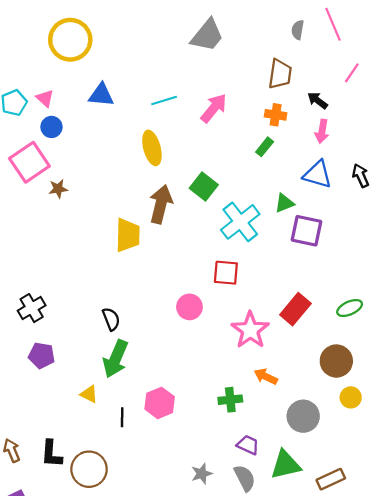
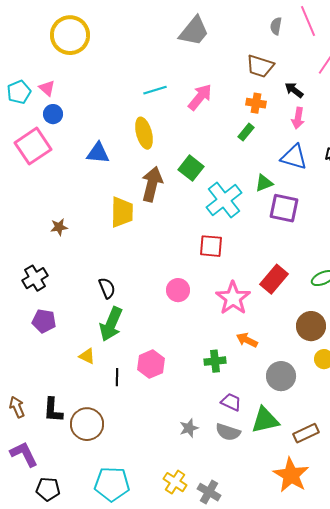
brown trapezoid: (280, 74) -> (260, 66), turned 100
blue triangle: (101, 95) -> (98, 153), moved
brown star: (58, 189) -> (59, 227), moved
pink circle: (189, 307) -> (178, 290), moved
gray semicircle: (245, 478) -> (228, 432), turned 135

